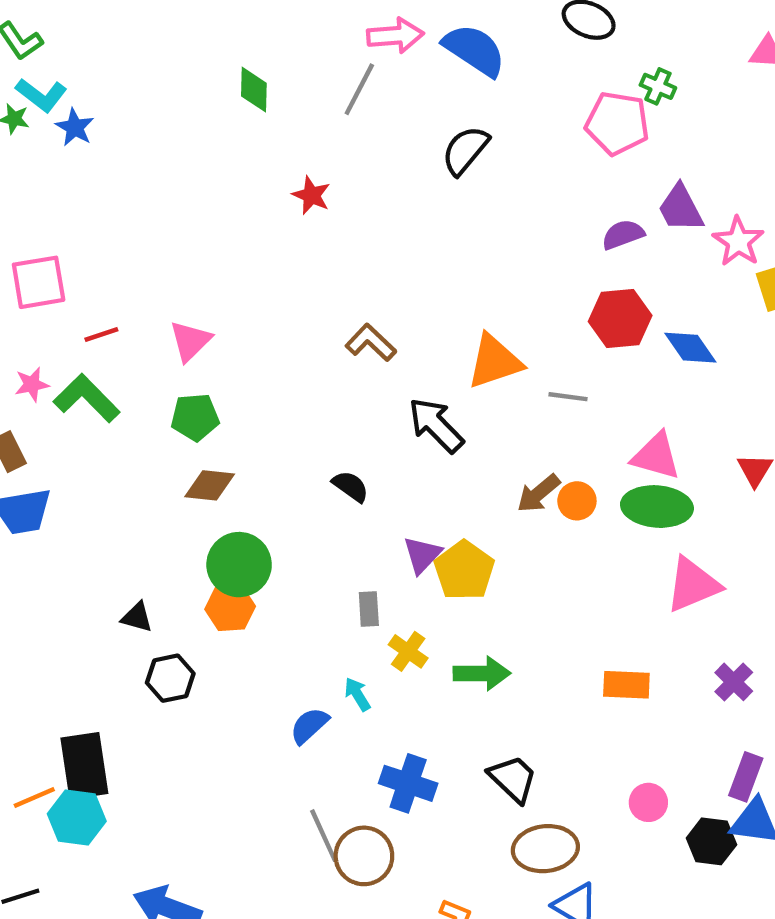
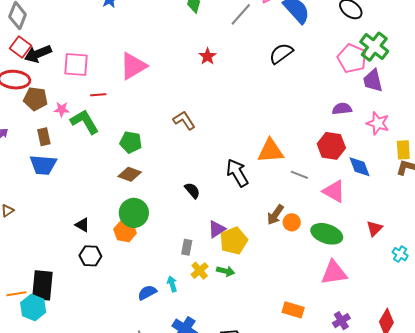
green cross: (658, 86) -> (374, 47), size x1.8
purple trapezoid: (681, 208) -> (373, 81), moved
pink star: (738, 241) -> (378, 123), moved, turned -30
pink triangle: (190, 341) -> (133, 66), moved, size x1.4
brown L-shape: (371, 343) -> (184, 120), moved
pink triangle: (656, 456) -> (334, 191), moved
brown arrow: (538, 493) -> (275, 215), turned -30
green arrow: (482, 673) -> (226, 271), moved, size x0.7

